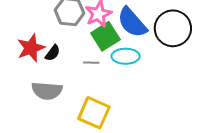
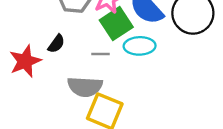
red star: (31, 48) -> (25, 61), moved
gray semicircle: (47, 91) -> (85, 87), moved

